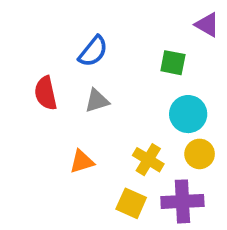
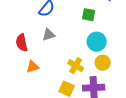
red semicircle: (46, 93) -> (22, 43), moved
orange triangle: (82, 162) -> (33, 67), moved

